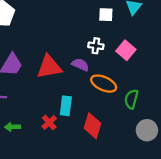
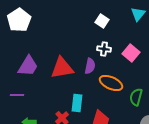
white square: (106, 15) -> (102, 21), moved, turned 32
purple semicircle: (80, 65) -> (90, 66), turned 77

